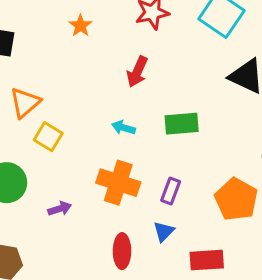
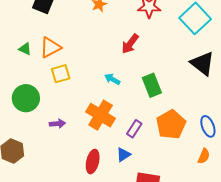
green rectangle: (182, 124) -> (152, 85), turned 60
yellow square: (48, 137) -> (61, 74), turned 30
orange pentagon: (236, 199) -> (171, 124), moved

